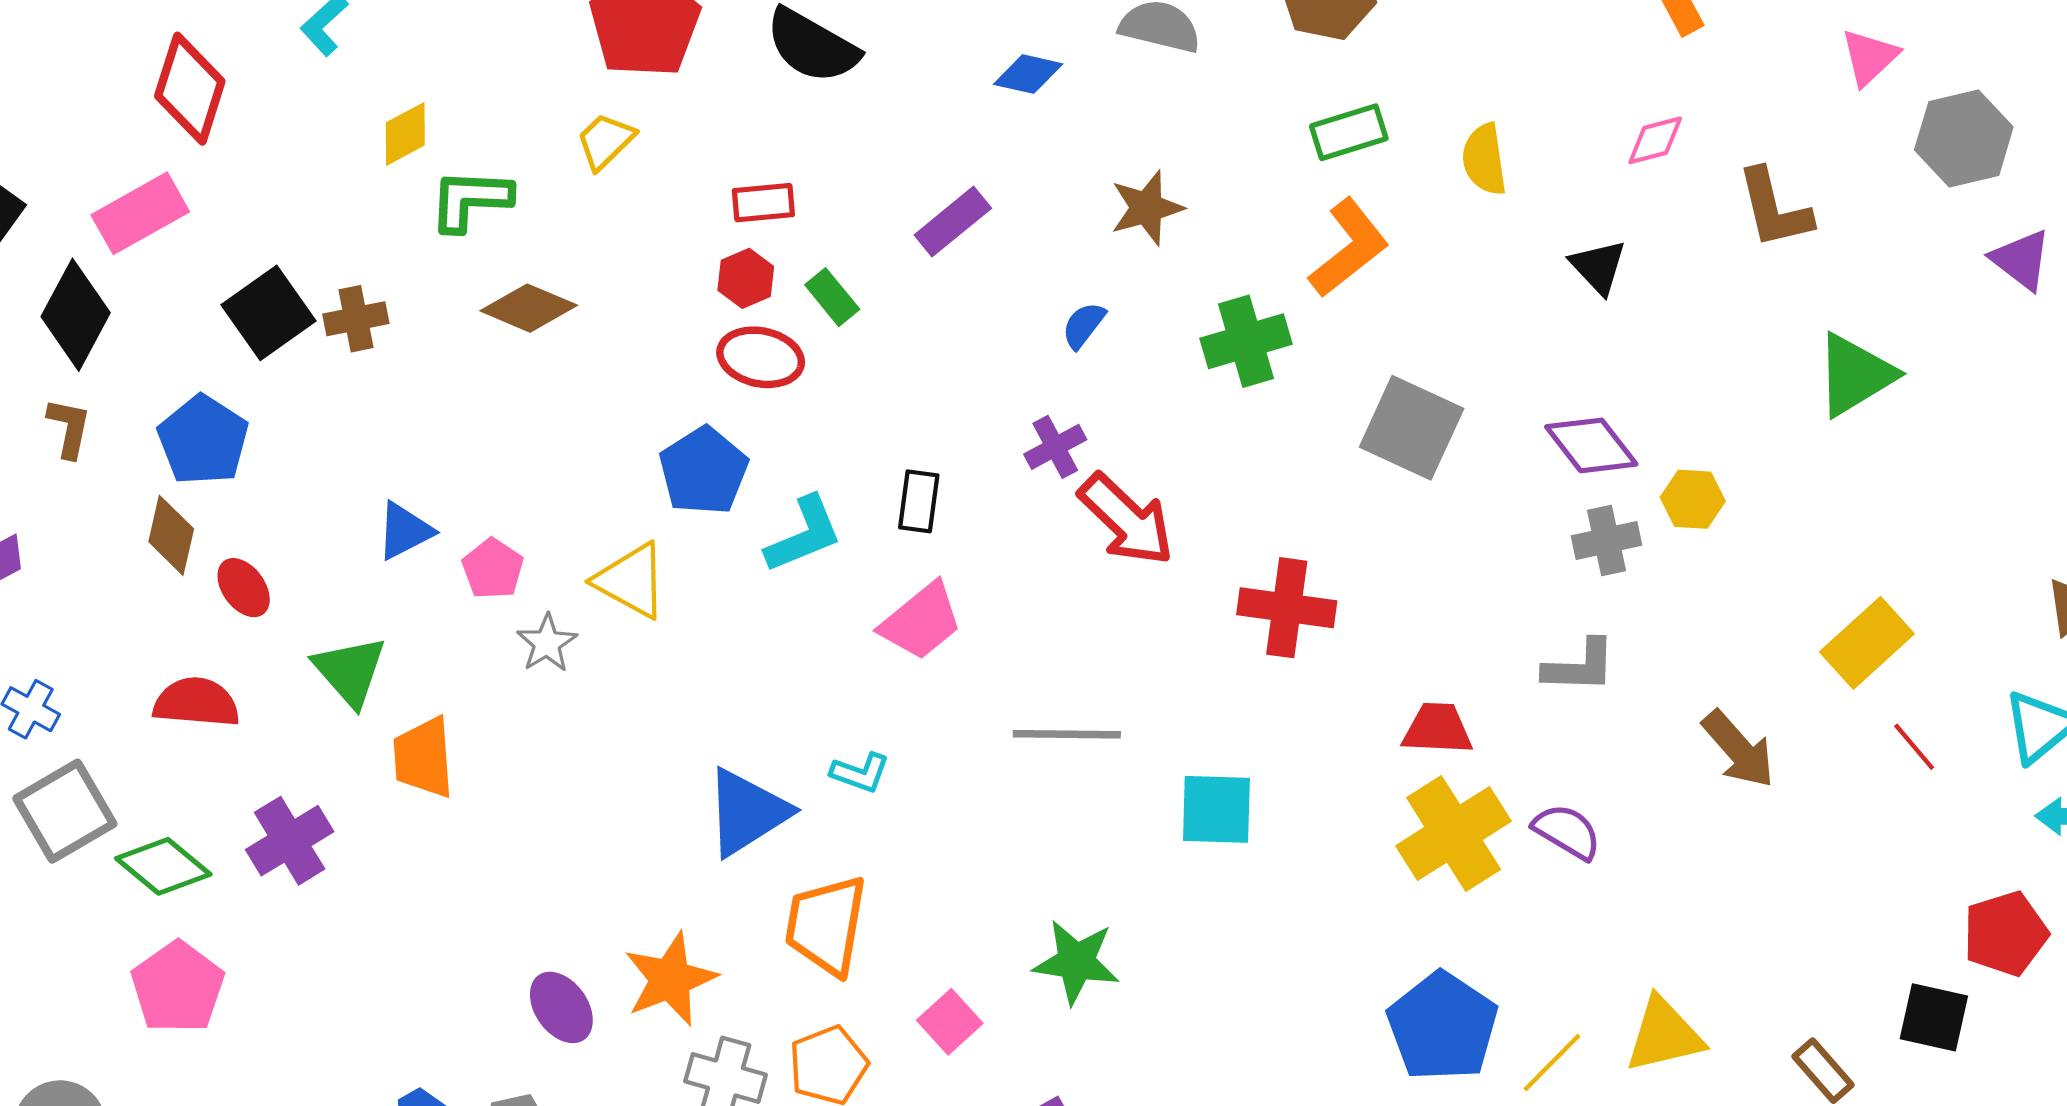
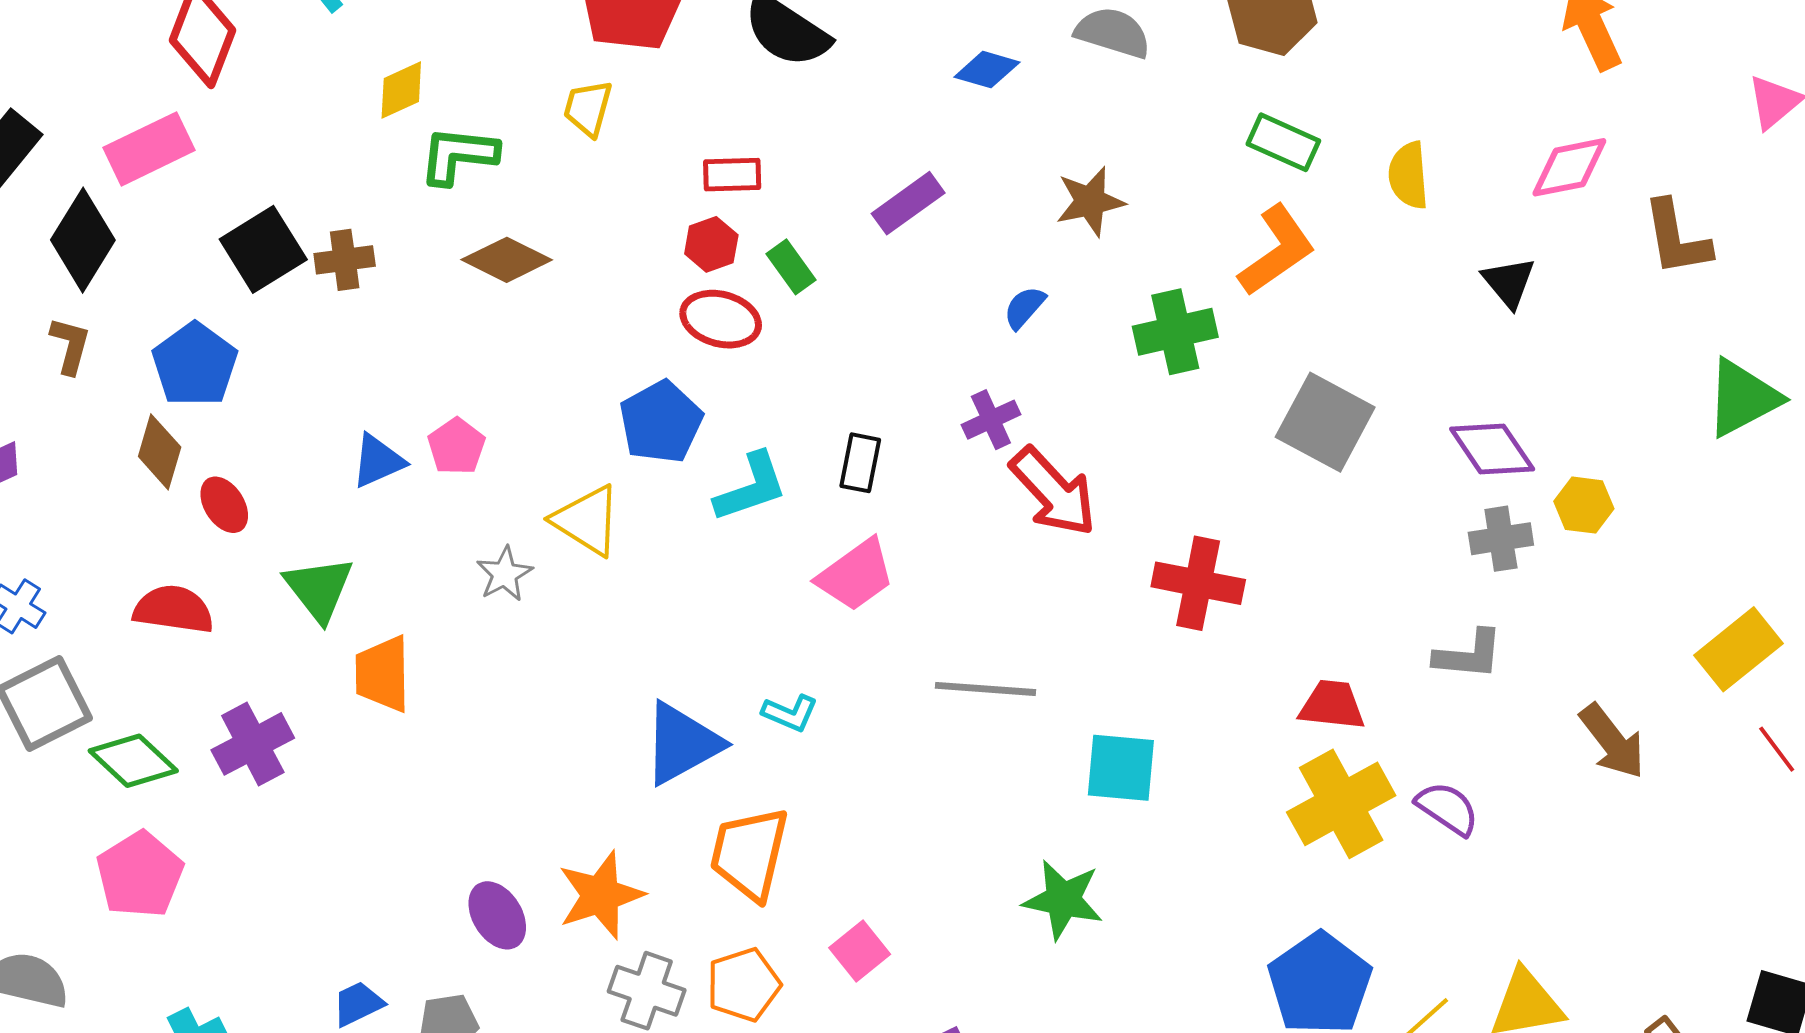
green rectangle: (1349, 132) -> (1283, 142), turned 38
pink diamond: (1655, 140) -> (1569, 167), size x1.4
yellow trapezoid: (605, 141) -> (588, 108), turned -34
pink pentagon: (493, 569) -> (457, 446), moved
green star: (1076, 962) -> (1063, 900), moved

